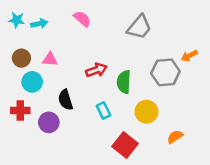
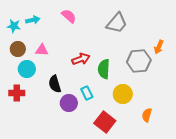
cyan star: (17, 20) -> (14, 26), moved
orange arrow: (189, 56) -> (159, 47), turned -40
purple circle: (49, 122) -> (69, 103), moved
orange semicircle: (175, 137) -> (147, 115), turned -40

